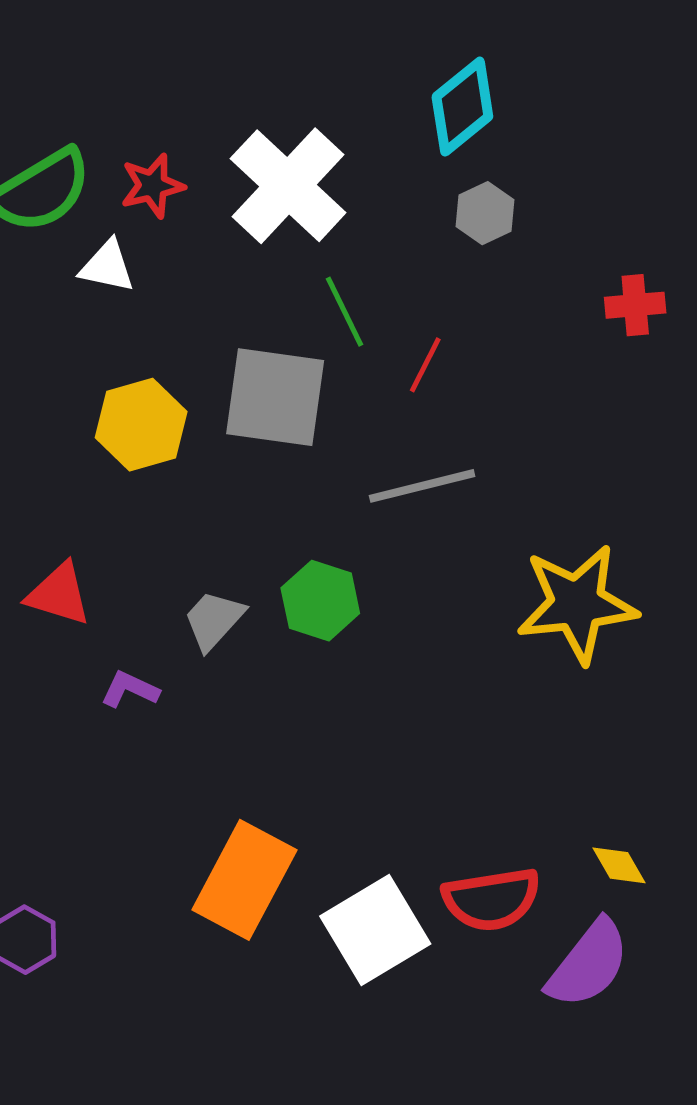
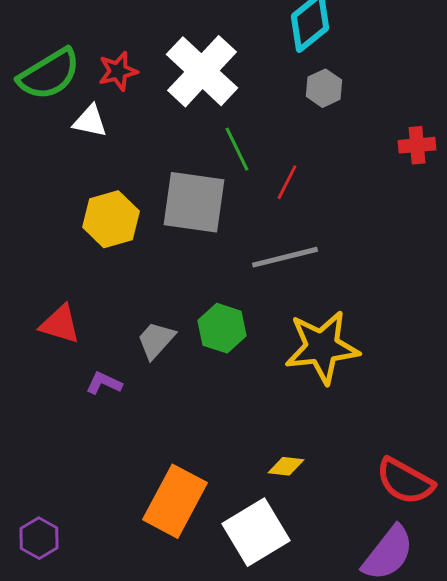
yellow star: (577, 604) -> (322, 347), moved
yellow diamond: (619, 865) -> (286, 466), moved, turned -54
red semicircle: (491, 899) -> (405, 481), moved, turned 38

